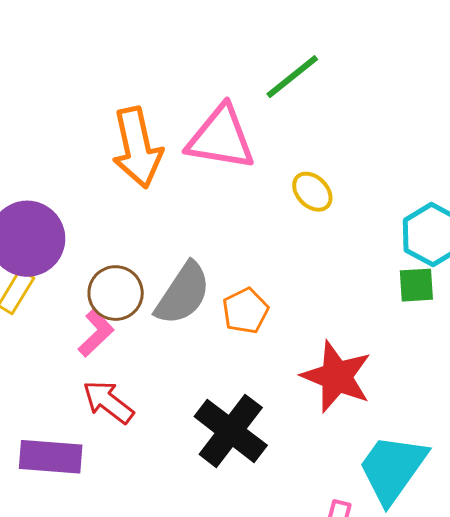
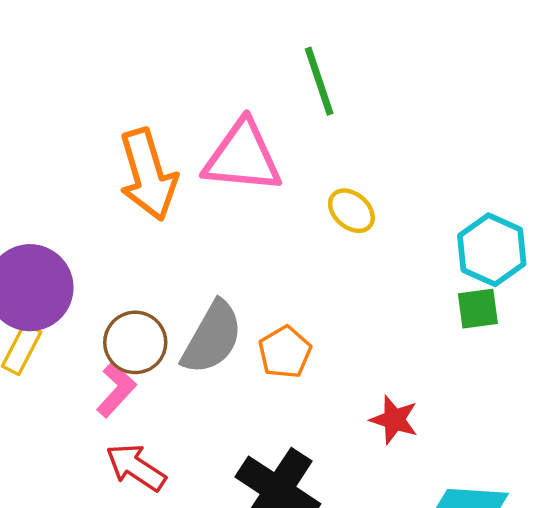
green line: (292, 77) -> (319, 81), turned -66
red star: (337, 377) -> (394, 420), size x0.6

